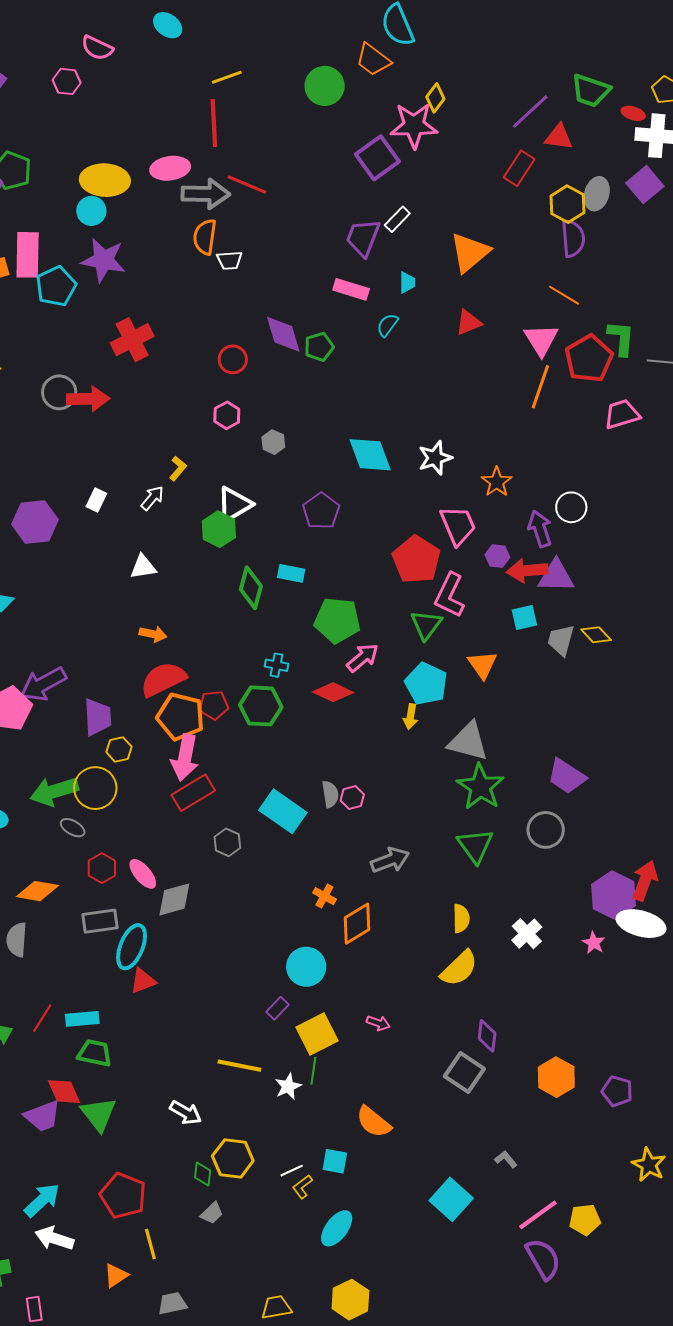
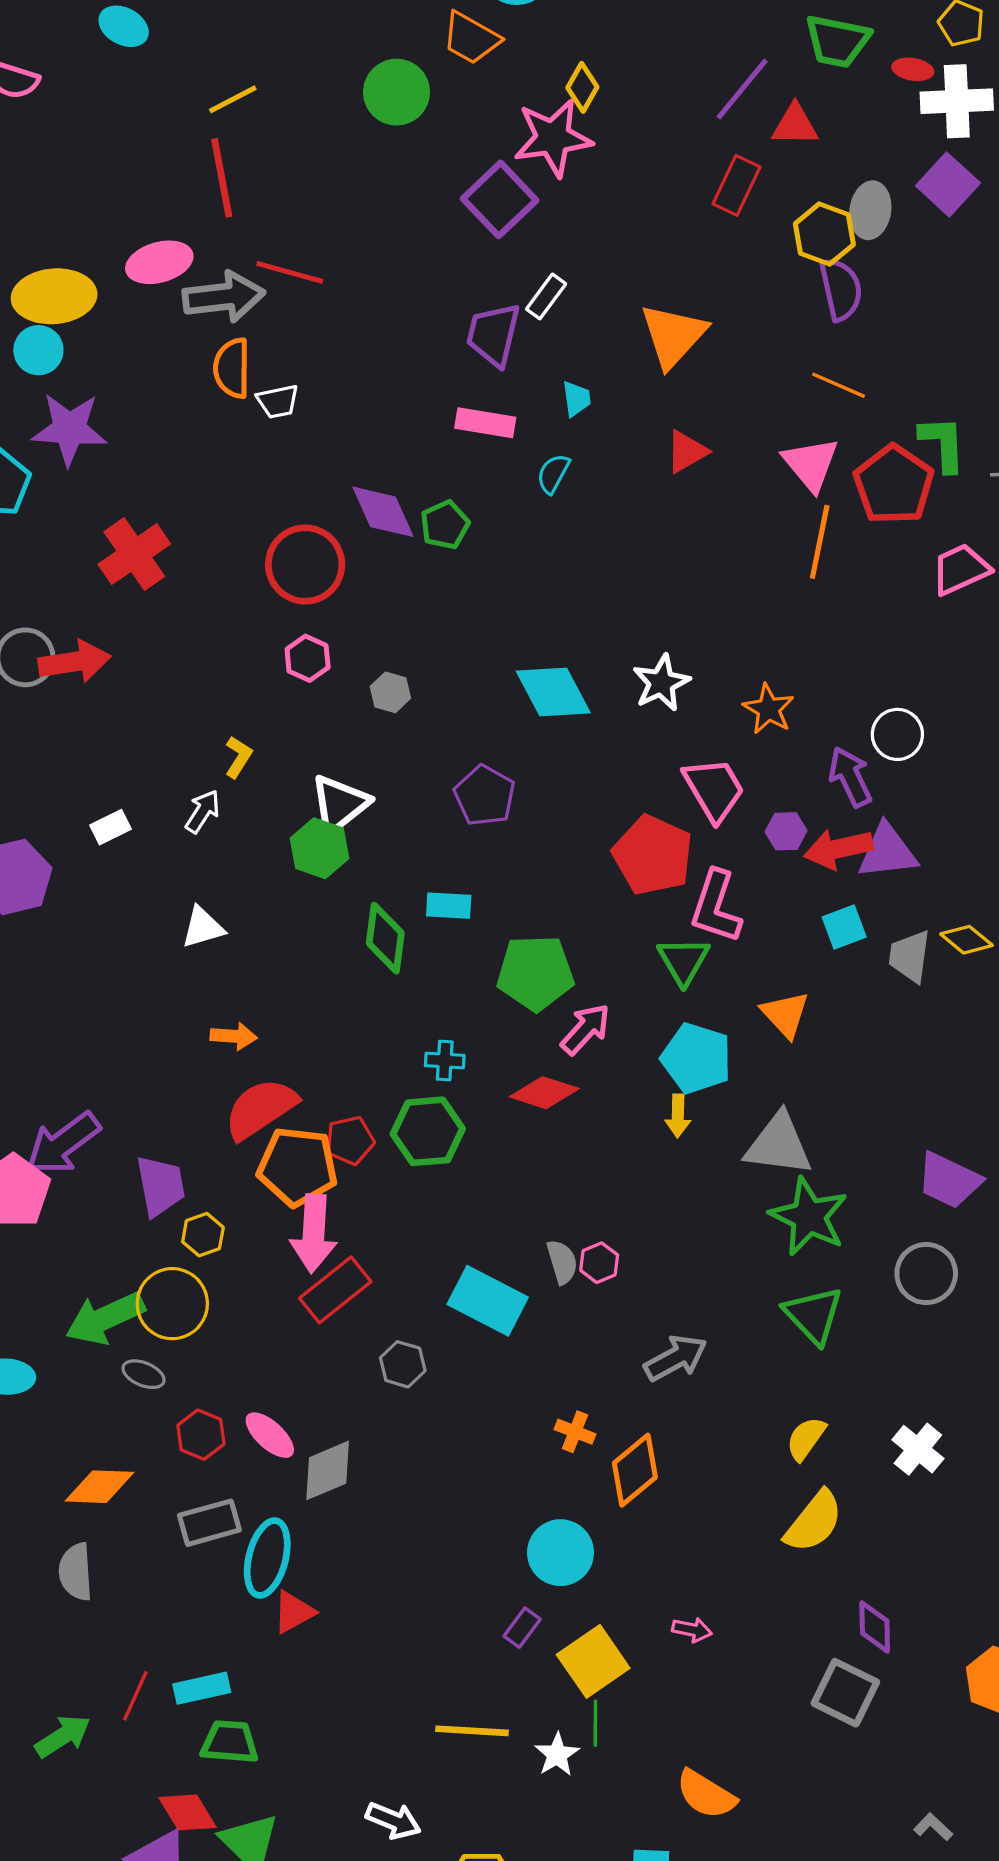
red circle: (233, 359) -> (305, 564), size x1.6
white rectangle: (96, 500) -> (110, 827), turned 45
yellow semicircle: (461, 918) -> (806, 1439), turned -136

